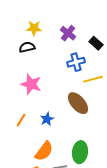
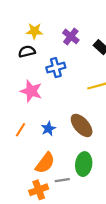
blue cross: (76, 62) -> (56, 68), moved
brown ellipse: (78, 103) -> (82, 125), moved

